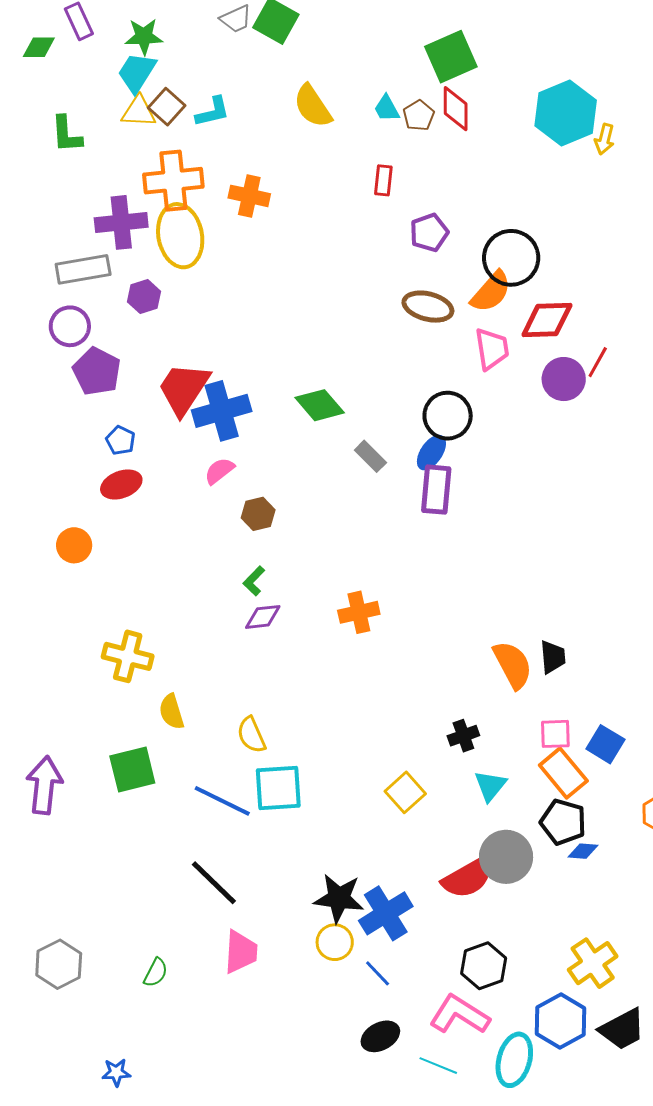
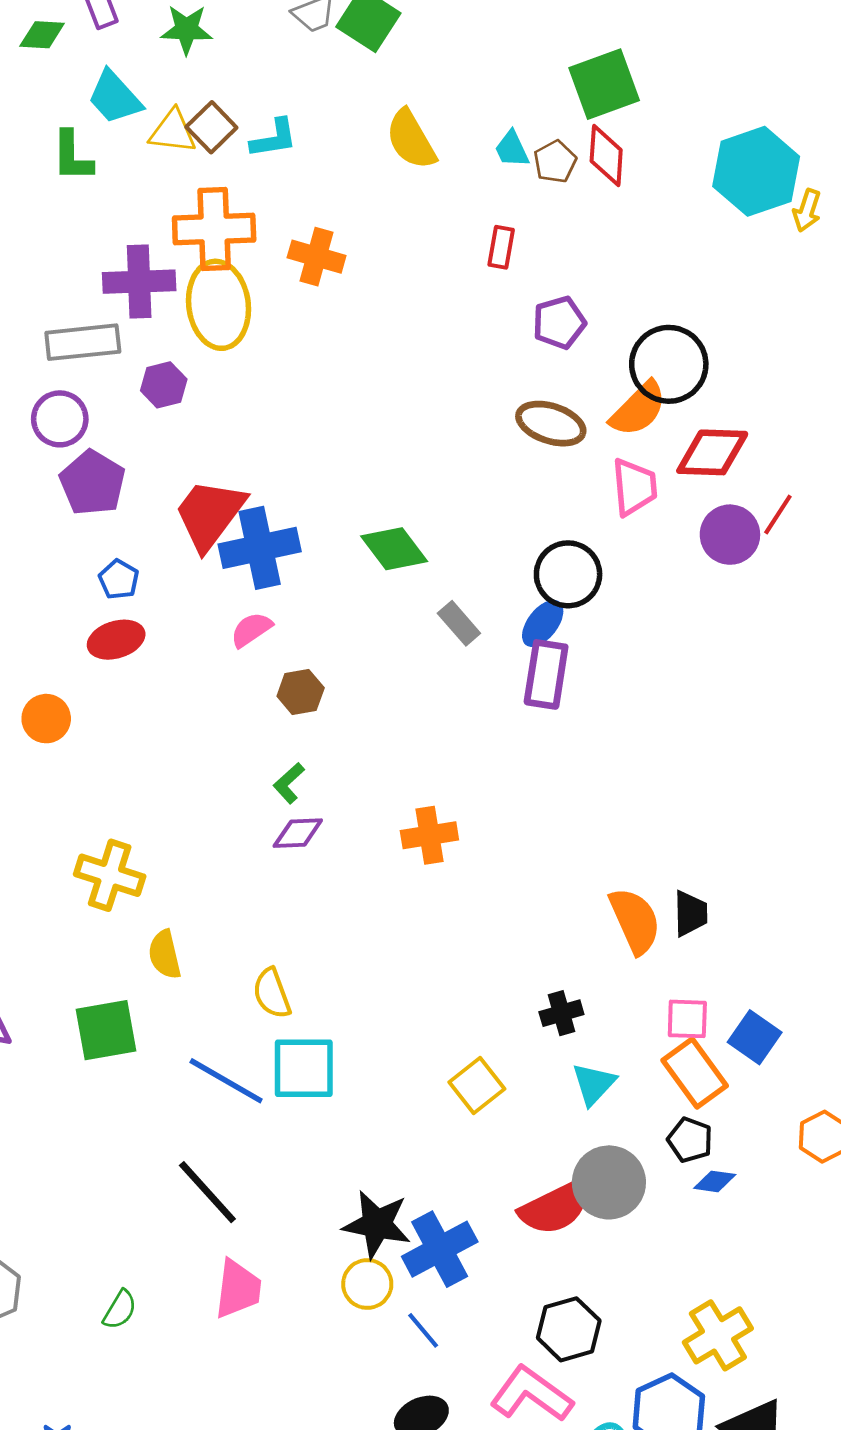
cyan trapezoid: (137, 73) -> (115, 97), moved, turned -78
black pentagon: (563, 822) -> (690, 1140), size x0.7

